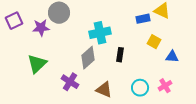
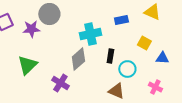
blue rectangle: (143, 19) -> (121, 20), moved
pink cross: (165, 86) -> (155, 87), turned -32
cyan circle: (140, 88) -> (127, 69), moved
brown triangle: (104, 90) -> (116, 91), moved

